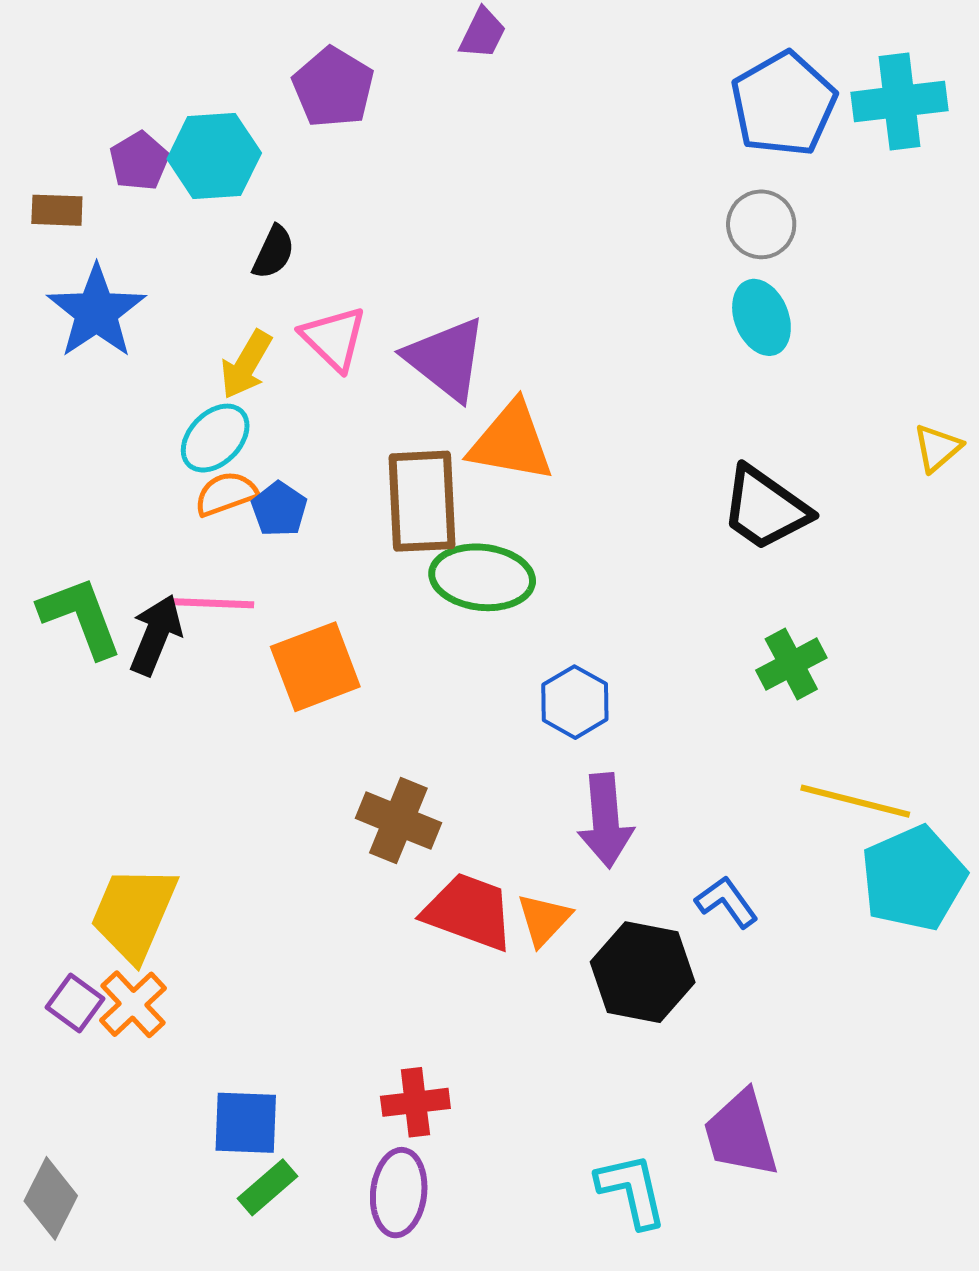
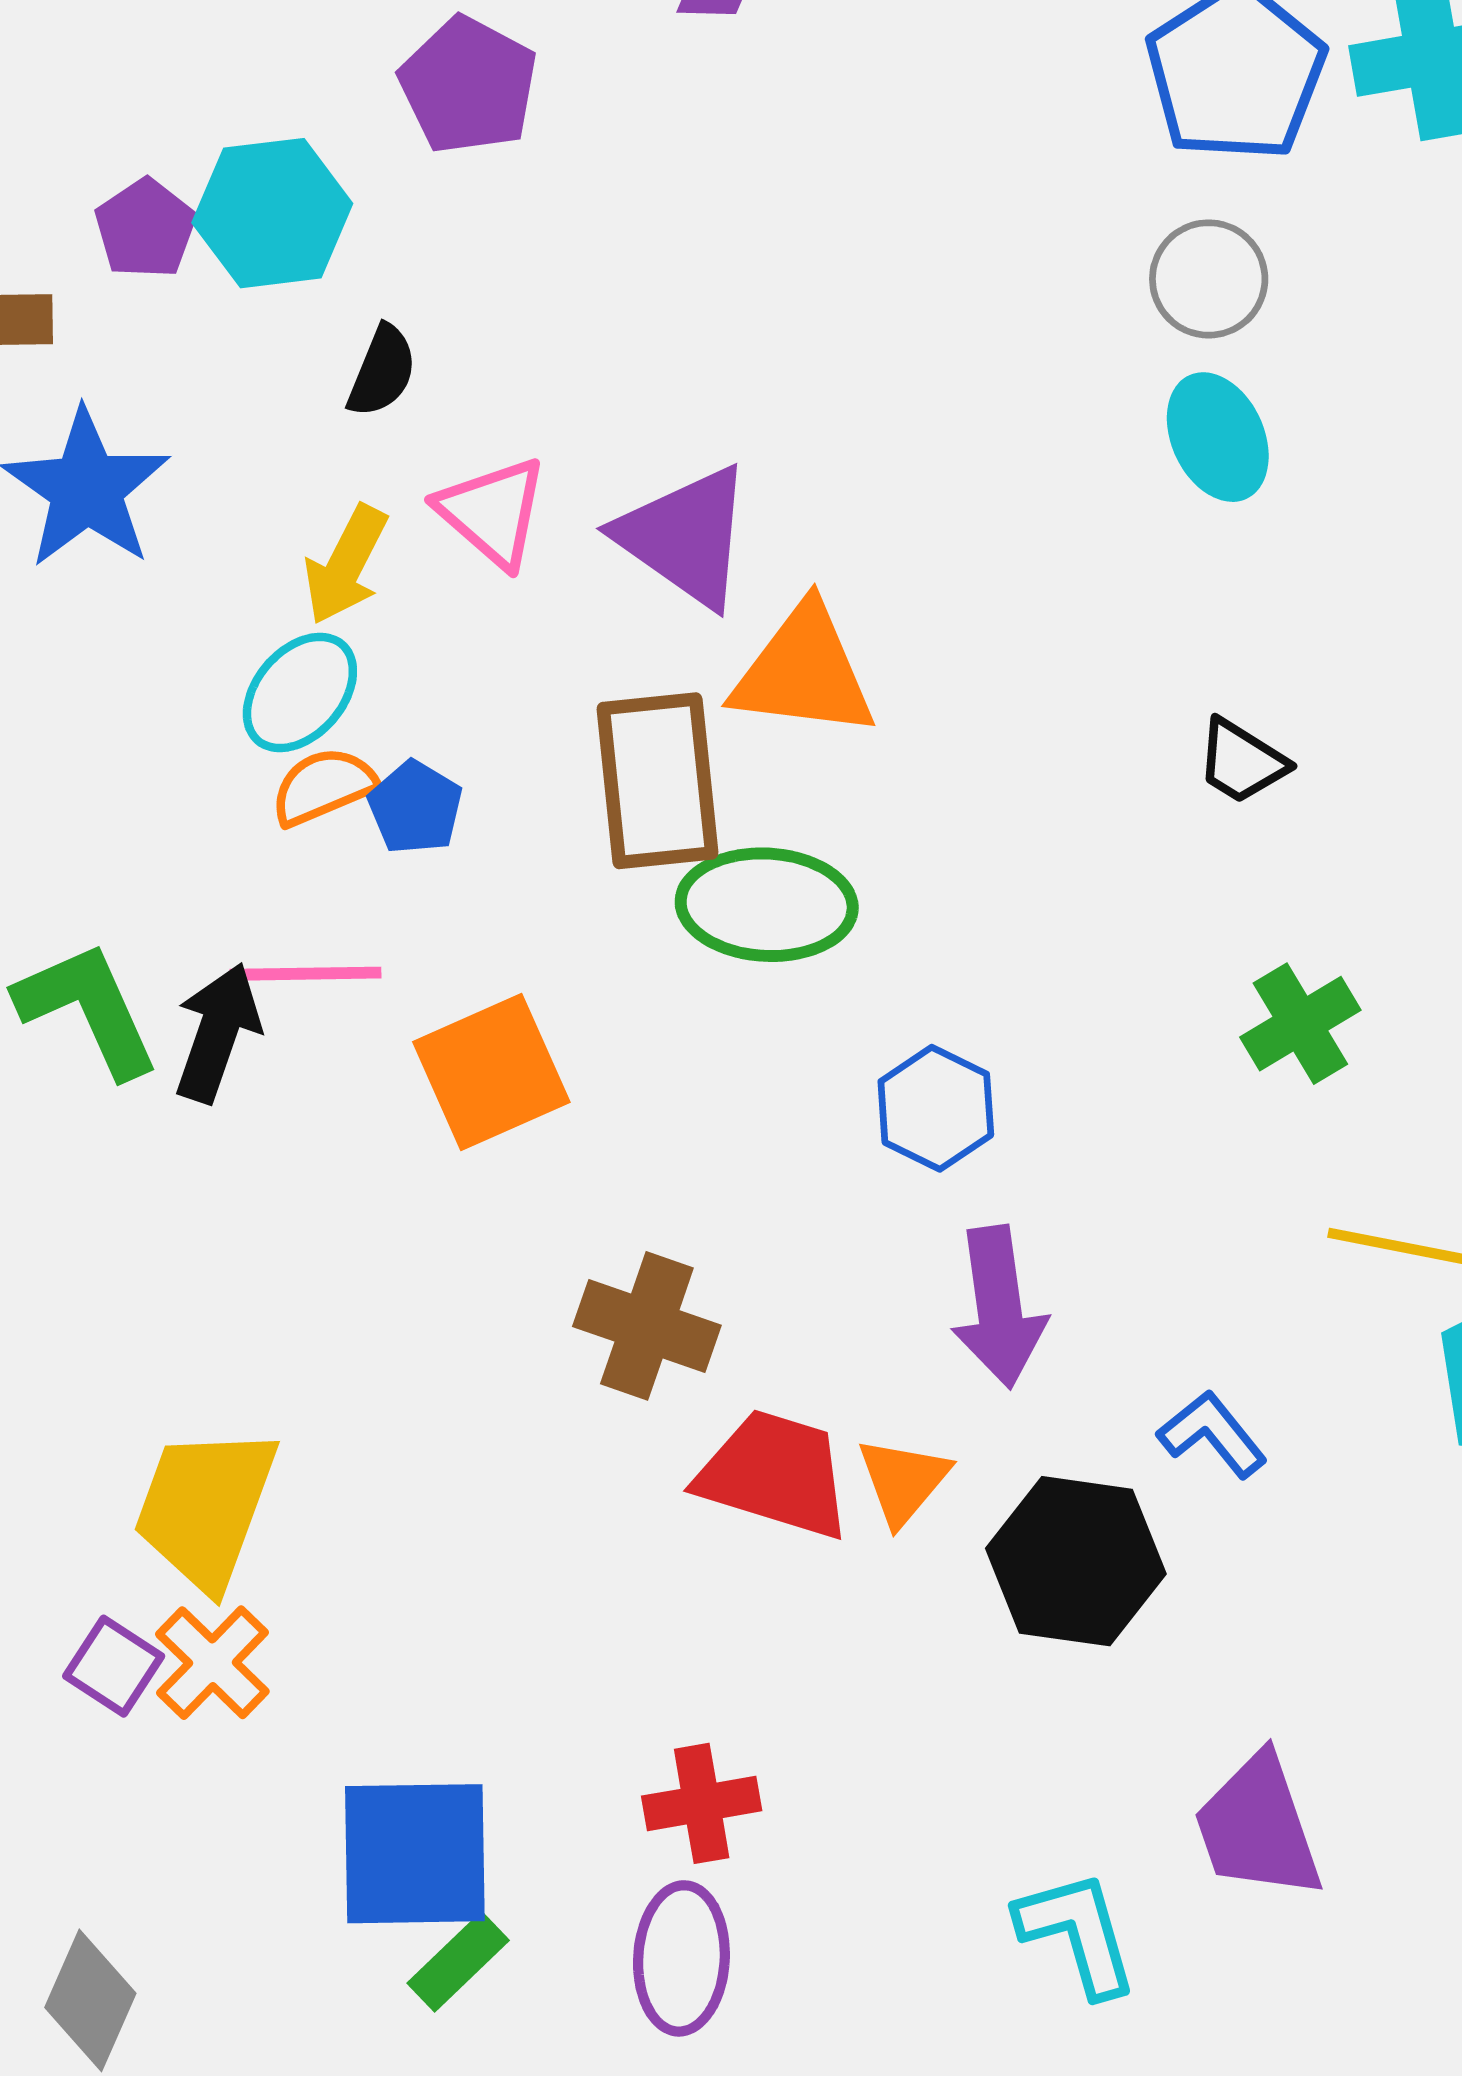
black trapezoid: (765, 508) -> (1242, 761), size x0.6
blue square: (246, 1123) -> (415, 1854), size x1.4

